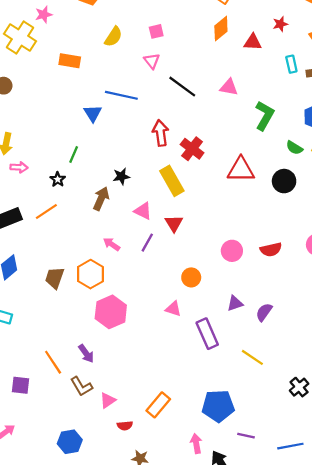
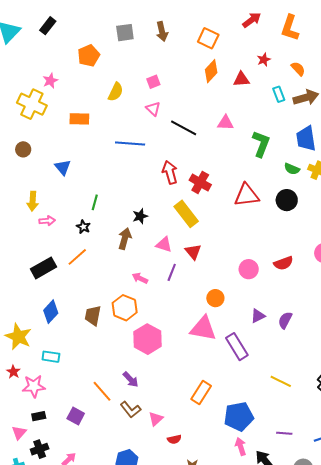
blue triangle: (93, 113) -> (63, 167), moved
pink triangle: (173, 309) -> (203, 328), size x1.8
yellow line: (252, 357) -> (281, 381), moved
purple square: (20, 385) -> (76, 416), turned 30
orange rectangle: (158, 405) -> (201, 393), moved
blue pentagon: (218, 406) -> (239, 416), moved

